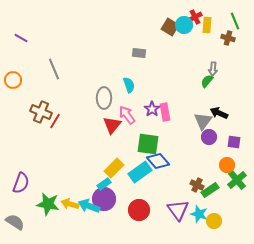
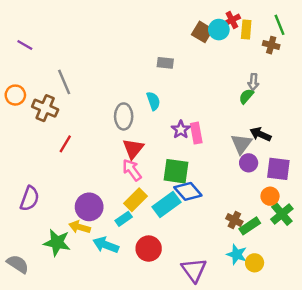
brown cross: (41, 112) -> (45, 108), moved
pink arrow: (127, 115) -> (132, 170), moved
purple square: (234, 142) -> (278, 169), size x1.5
purple semicircle: (21, 183) -> (30, 199), moved
purple circle: (104, 199) -> (89, 207), moved
yellow arrow: (70, 204) -> (80, 227), moved
red circle: (139, 210) -> (149, 249), moved
purple triangle: (178, 210) -> (194, 270), moved

